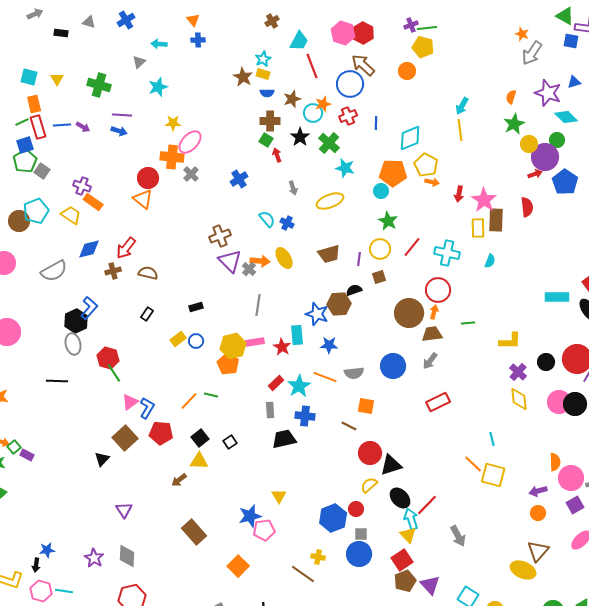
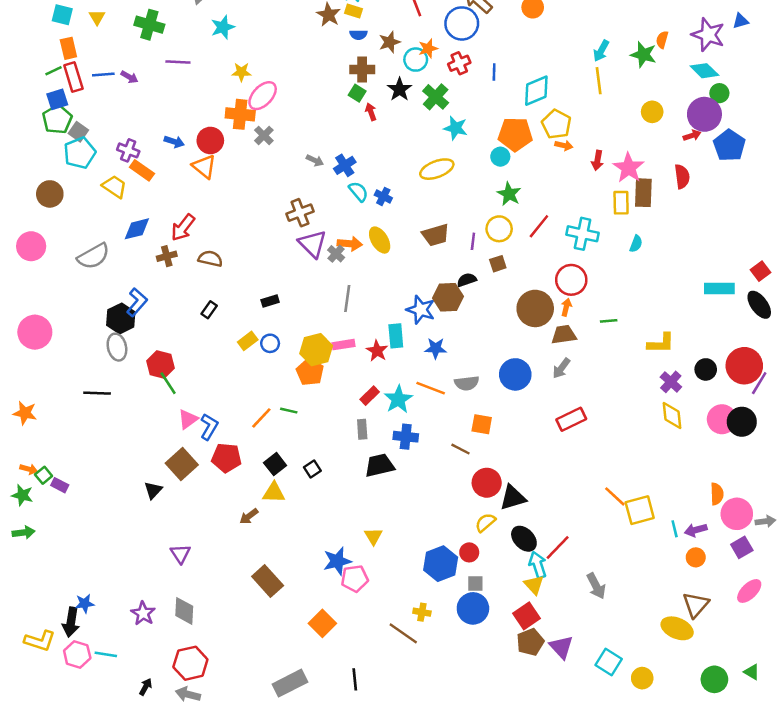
cyan diamond: (566, 117) -> (704, 71), moved
green star: (514, 124) -> (643, 55), moved, turned -30
blue arrow: (119, 131) -> (174, 142), moved
yellow circle: (529, 144) -> (652, 112), moved
blue cross: (239, 179) -> (345, 165), moved
gray arrow: (293, 188) -> (315, 160), moved, turned -48
cyan pentagon: (36, 211) -> (80, 153), moved
cyan line: (492, 439) -> (675, 529), moved
yellow square: (493, 475) -> (640, 510), turned -30
black arrow: (36, 565) -> (71, 622), size x1.6

